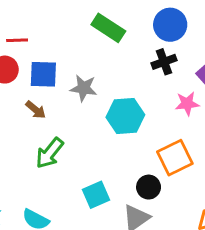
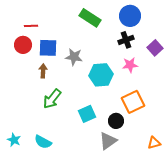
pink star: (187, 104) -> (130, 65), moved
brown arrow: (36, 110) -> (43, 71), turned -128
cyan square: (96, 195) -> (87, 114), moved

